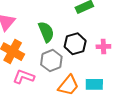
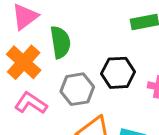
green semicircle: (46, 32) -> (60, 42), moved

